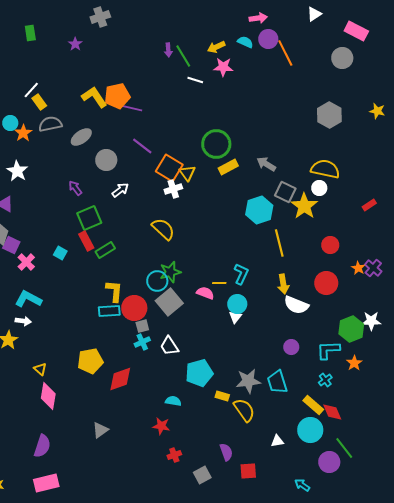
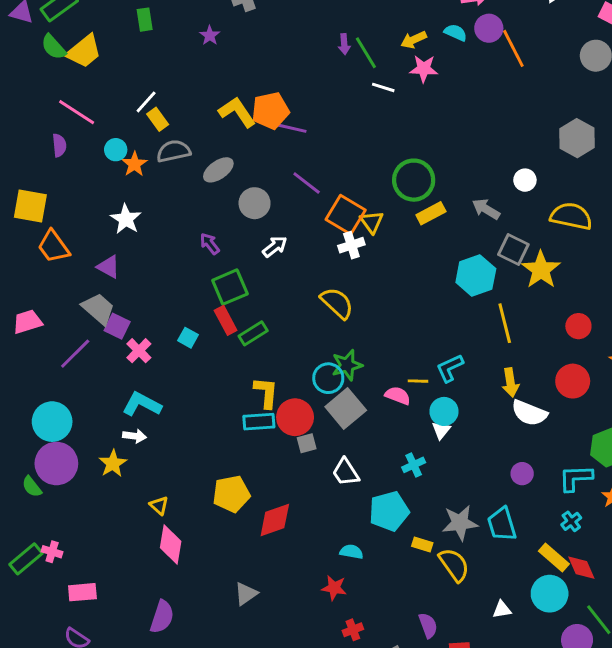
white circle: (319, 188) -> (525, 180), moved
cyan L-shape: (241, 274) -> (450, 368), turned -140
cyan cross: (142, 342) -> (414, 465), moved

